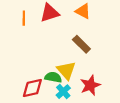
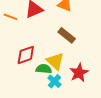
orange line: (24, 18) -> (10, 17), turned -64
red diamond: (32, 88) -> (26, 55), moved

